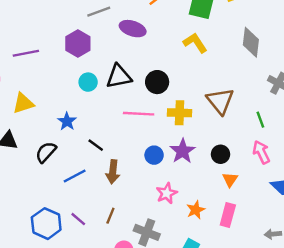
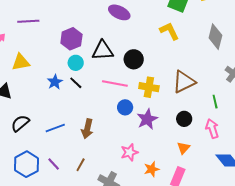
purple hexagon: (78, 44) -> (71, 39), moved
cyan circle: (88, 82) -> (76, 63), moved
brown triangle: (220, 101) -> (184, 82), turned 35
black line: (96, 145) -> (76, 83), moved
black semicircle: (46, 152) -> (20, 123), moved
black circle: (221, 154) -> (184, 119), moved
blue circle: (154, 155) -> (125, 107), moved

